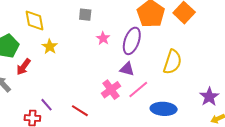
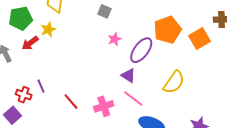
yellow star: (50, 47) -> (48, 30), moved
pink line: (138, 89) -> (133, 98), turned 60
pink cross: (111, 90) -> (104, 106), moved

